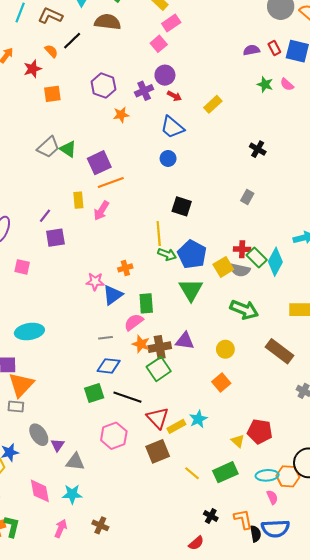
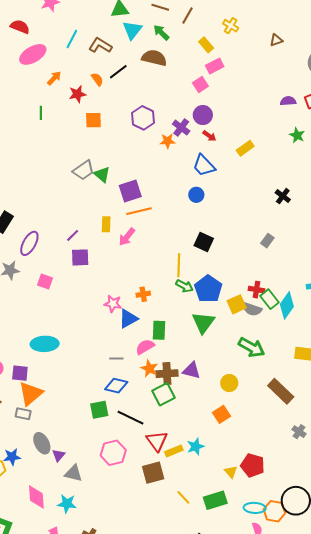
purple cross: (144, 91) -> (181, 128), turned -36
orange star: (121, 115) -> (167, 141), moved

